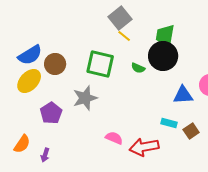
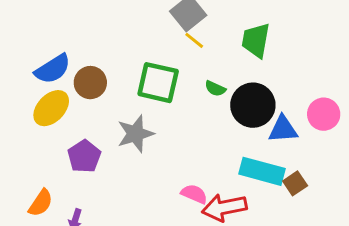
black circle: (163, 56) -> (253, 105), moved
cyan rectangle: (169, 123) -> (262, 171), size x1.8
pink semicircle: (114, 138) -> (194, 194), moved

